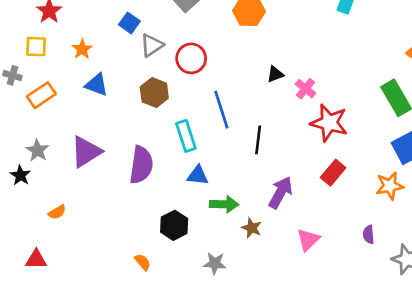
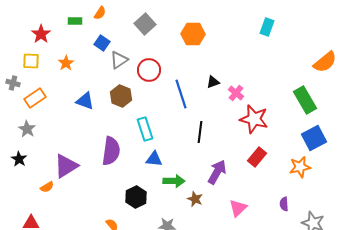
blue triangle: (97, 85) -> (85, 101), moved
blue line: (221, 110) -> (181, 94), moved
gray star: (37, 150) -> (27, 129), moved
purple triangle: (86, 152) -> (66, 166), moved

